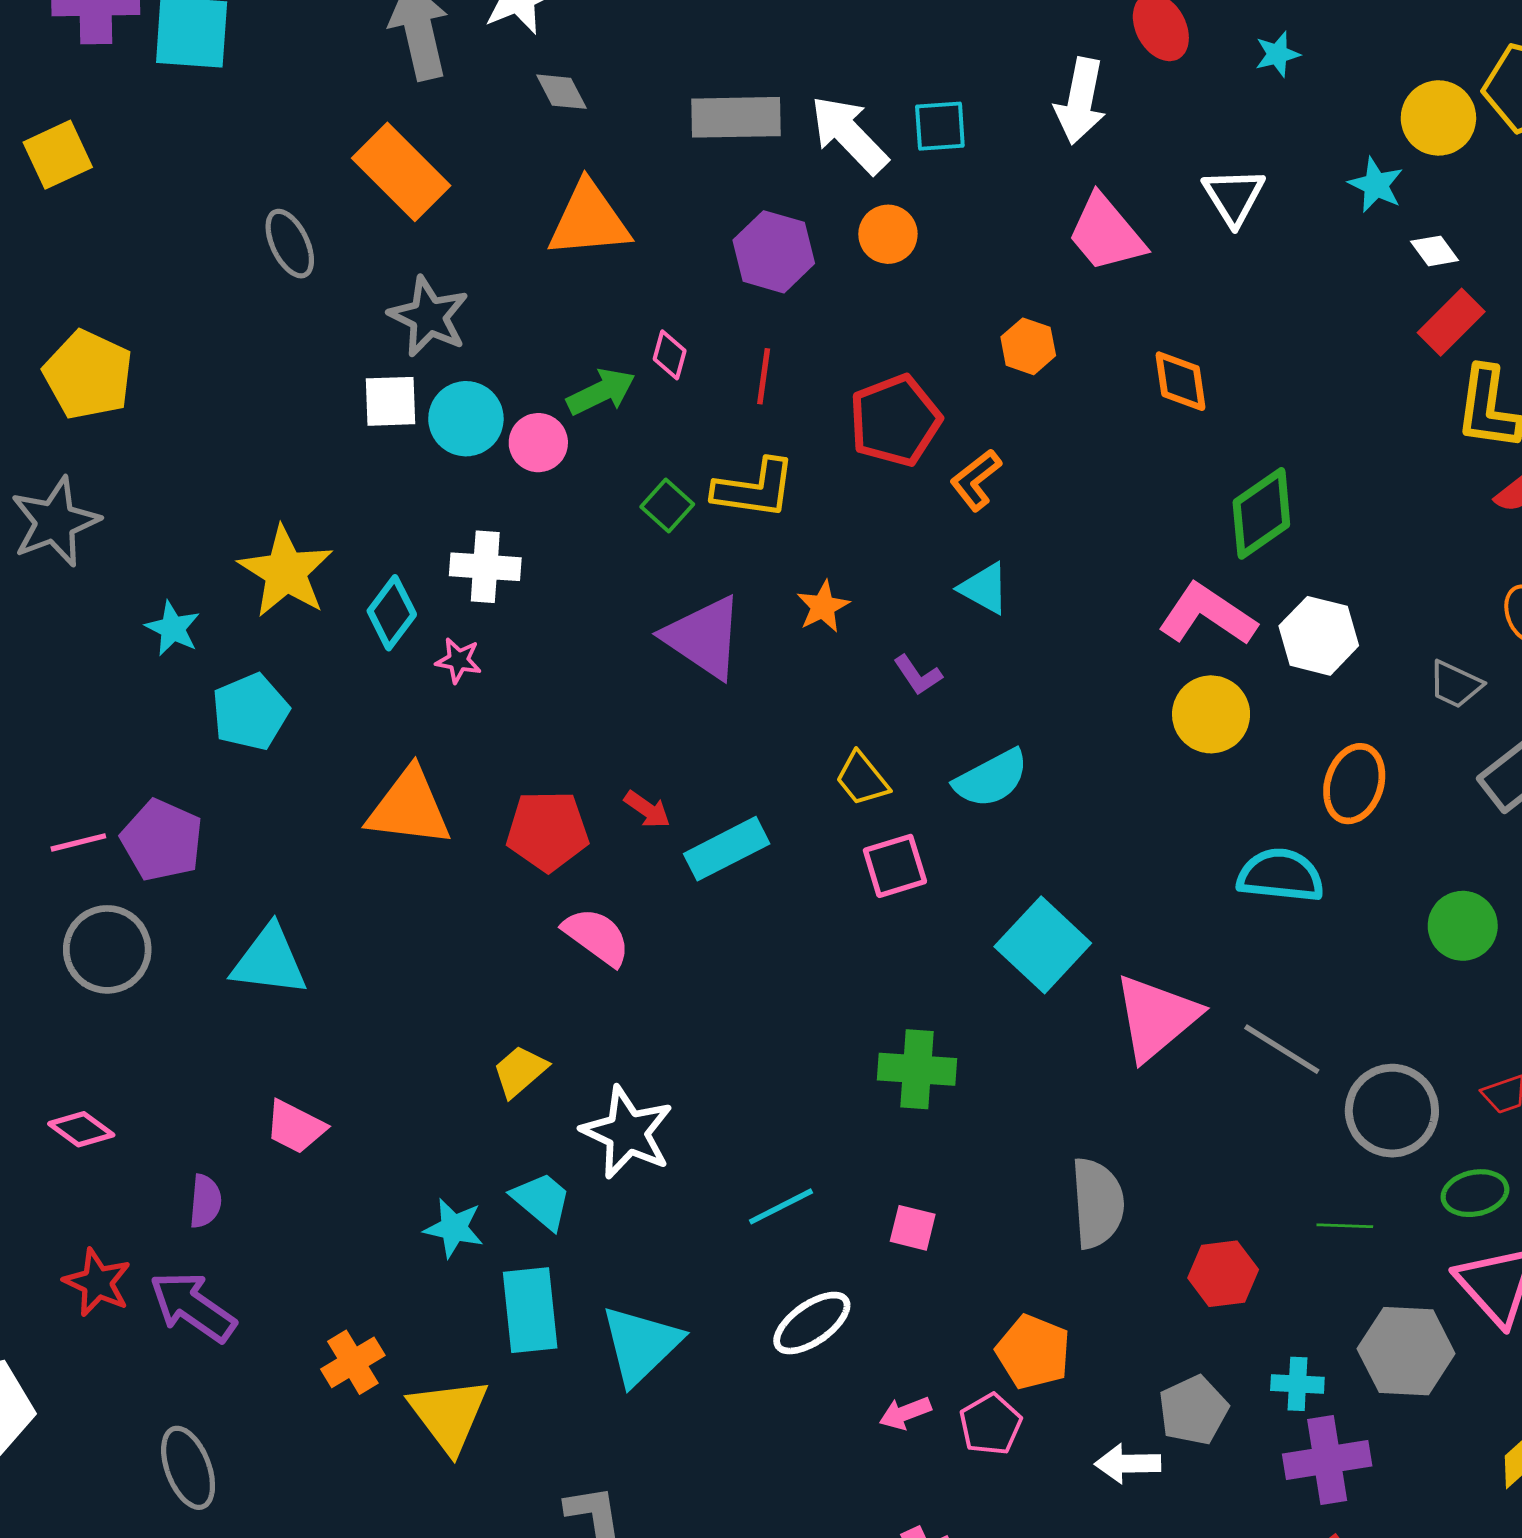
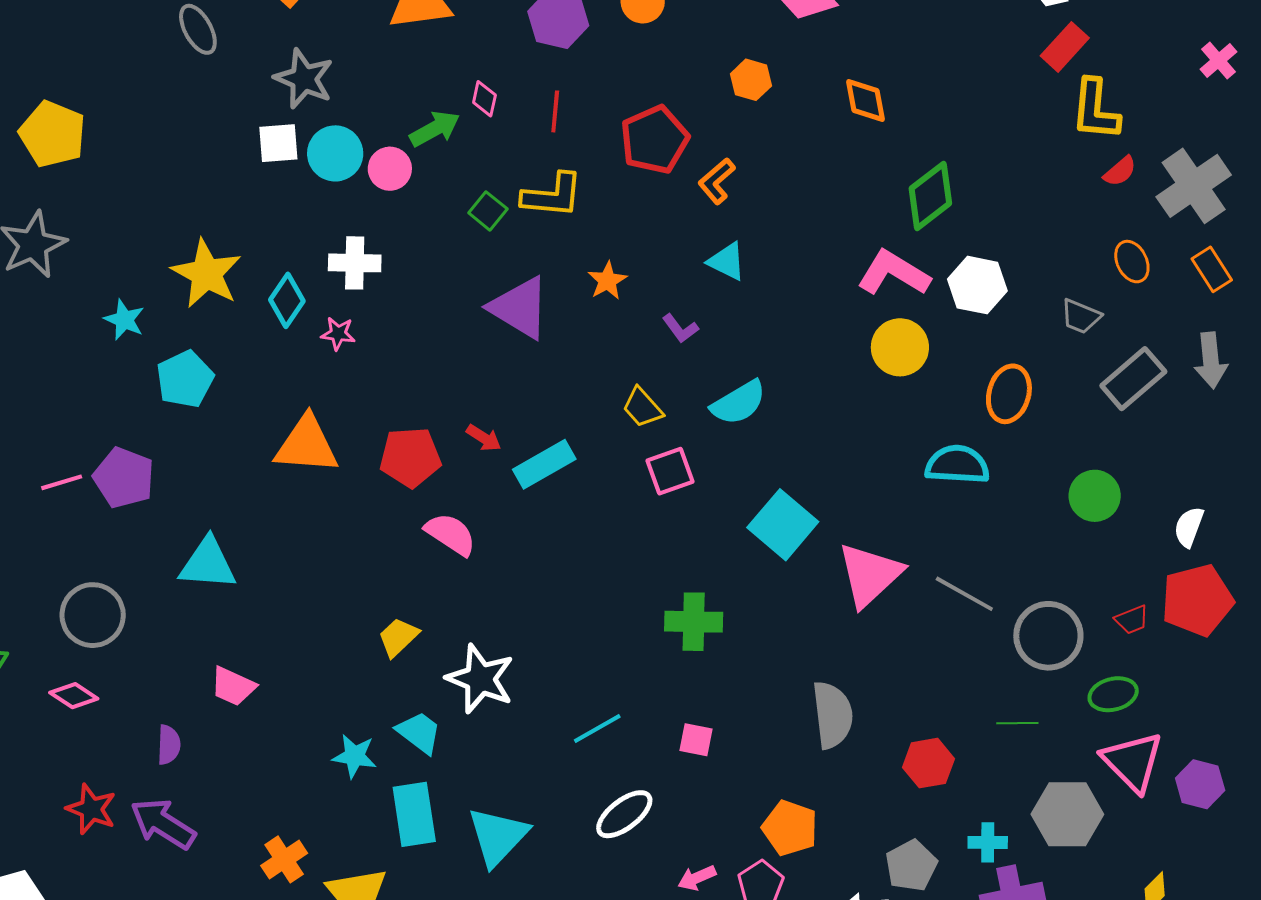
gray circle: (107, 949) -> (93, 615), moved

